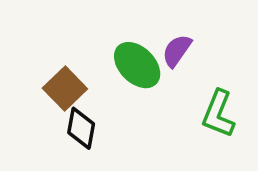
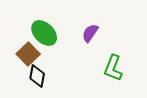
green ellipse: (137, 65) -> (44, 33), moved

